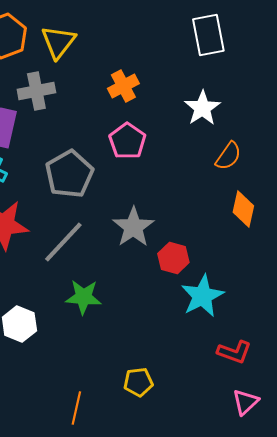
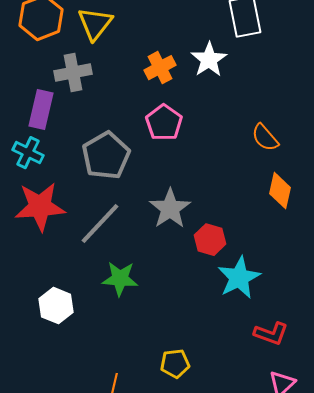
white star: (202, 108) -> (209, 60), moved
orange semicircle: (228, 156) -> (265, 138), turned 104

